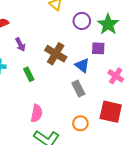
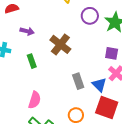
purple arrow: (20, 44) -> (27, 31), turned -56
purple square: (98, 48) -> (112, 53), moved
blue triangle: (82, 65) -> (99, 85), moved

